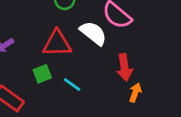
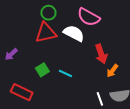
red triangle: (57, 43) -> (46, 33), moved
orange arrow: (135, 93) -> (112, 71), turned -152

